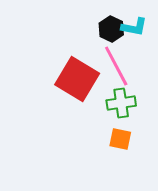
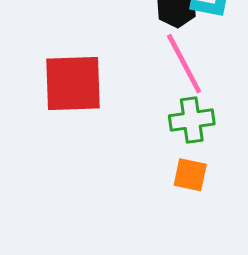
red square: (77, 79) -> (73, 83), moved, turned -33

